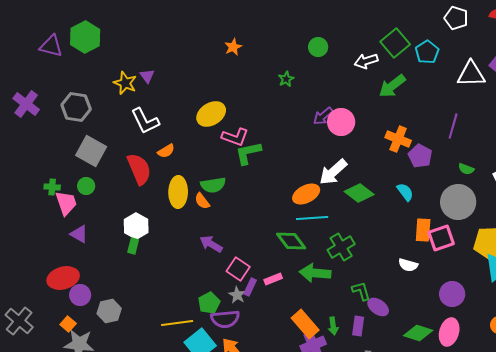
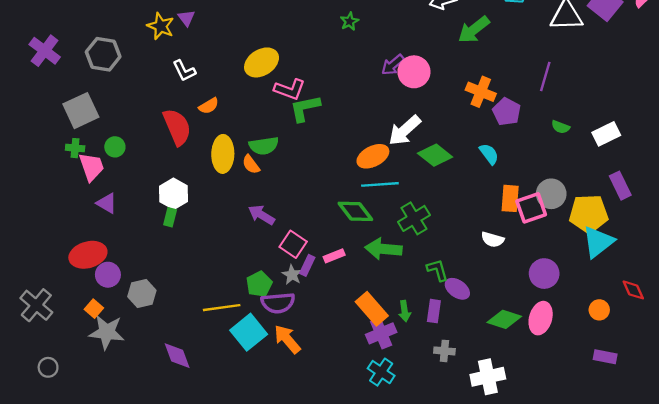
white L-shape: (145, 121) -> (184, 71), size x0.7
gray square: (91, 151) -> (81, 111), moved, turned 36
gray circle: (458, 202) -> (551, 194), moved, size x0.7

